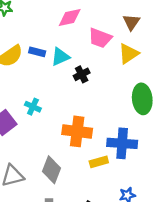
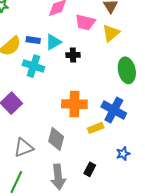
black cross: (82, 74) -> (73, 55), turned 32
cyan cross: (33, 107) -> (33, 66), moved, size x1.5
blue cross: (122, 143) -> (114, 110), turned 30

